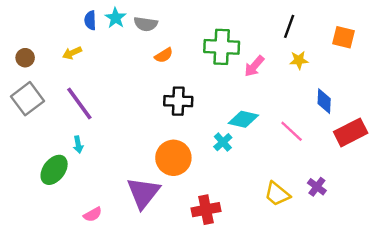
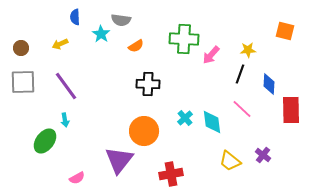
cyan star: (116, 18) -> (101, 34), moved
black line: (289, 26) -> (240, 74), moved
gray square: (28, 99) -> (23, 82), turned 36
cyan diamond: (243, 119) -> (212, 122), moved, turned 70
red rectangle: (351, 132) -> (291, 110), turned -64

